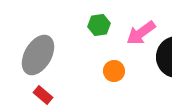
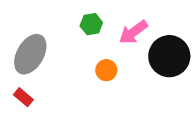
red rectangle: (43, 95) -> (23, 97), moved

